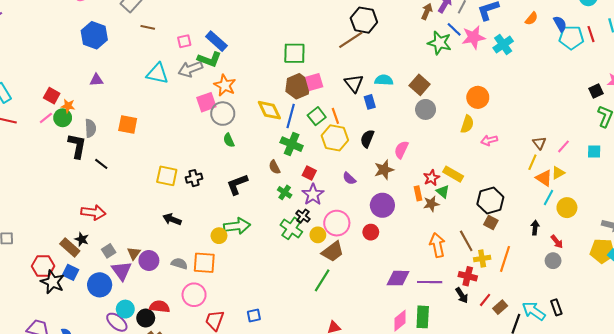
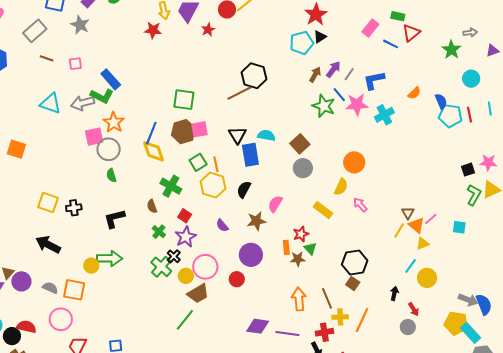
pink square: (184, 41) -> (75, 64), moved
blue rectangle: (370, 102) -> (250, 155), size x1.6
blue line: (291, 116) -> (151, 133), moved
pink arrow: (489, 140) -> (360, 205), turned 56
yellow rectangle: (453, 174) -> (323, 210), moved
orange triangle: (544, 178) -> (416, 225), moved
black arrow: (172, 219) -> (48, 245), size x1.4
red cross: (468, 276) -> (324, 332), turned -30

